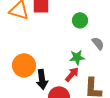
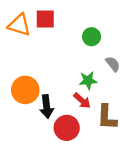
red arrow: (72, 74) -> (82, 101), turned 91

